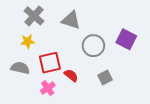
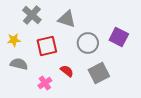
yellow star: (28, 41) -> (14, 40), moved
red square: (50, 63) -> (47, 46), moved
gray square: (105, 77) -> (99, 73), size x1.5

